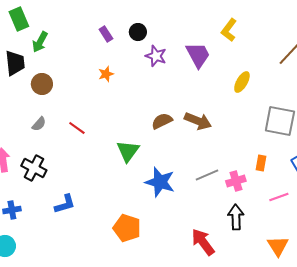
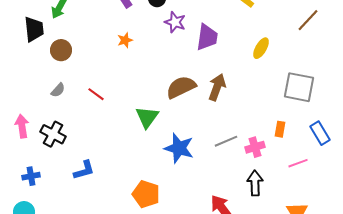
purple trapezoid: (198, 55) -> (207, 37), moved, turned 36
brown semicircle: (162, 121) -> (181, 87), size x1.4
brown arrow: (198, 121) -> (217, 87), turned -92

